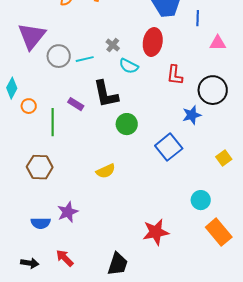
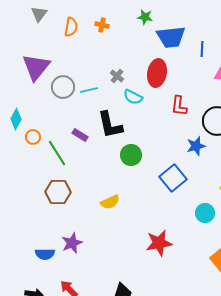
green line: (53, 122) -> (57, 153), turned -32
brown hexagon: (40, 167) -> (58, 192), moved
cyan circle: (201, 200) -> (205, 213), moved
red star: (156, 232) -> (159, 243), moved

